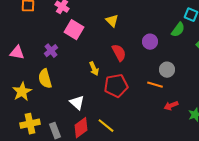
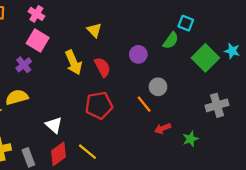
pink square: (74, 30) -> (38, 41), moved
yellow arrow: (94, 69) -> (73, 63), moved, size x1.5
yellow semicircle: (45, 79) -> (17, 97), turned 90
orange line: (155, 85) -> (144, 104), turned 35

